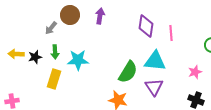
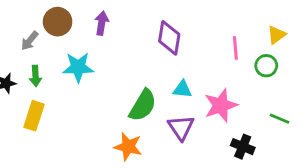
pink line: (171, 33) -> (235, 48), moved
cyan star: (78, 60) -> (78, 67), moved
cyan triangle: (155, 61) -> (182, 89), size x0.6
pink star: (195, 72) -> (221, 105), moved, size x1.6

